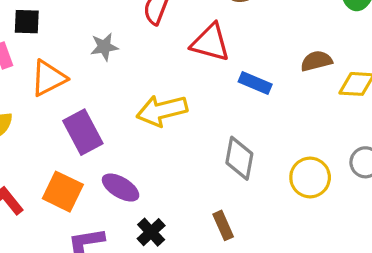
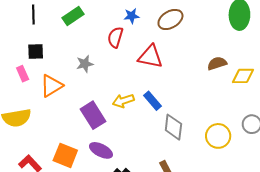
blue rectangle: (255, 83) -> (153, 101), moved, turned 30
yellow arrow: (162, 110) -> (123, 101), size x0.7
purple rectangle: (83, 132) -> (93, 115), moved

